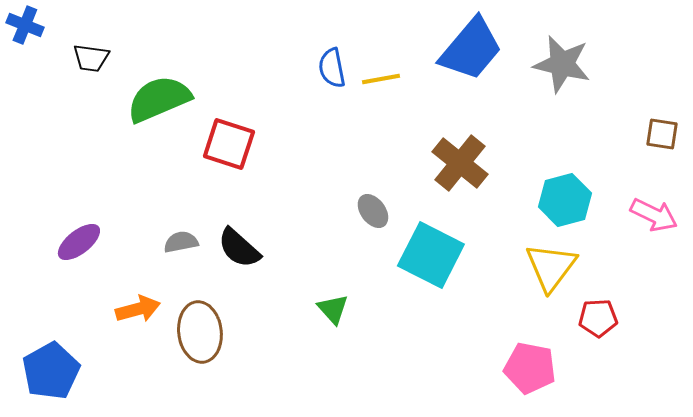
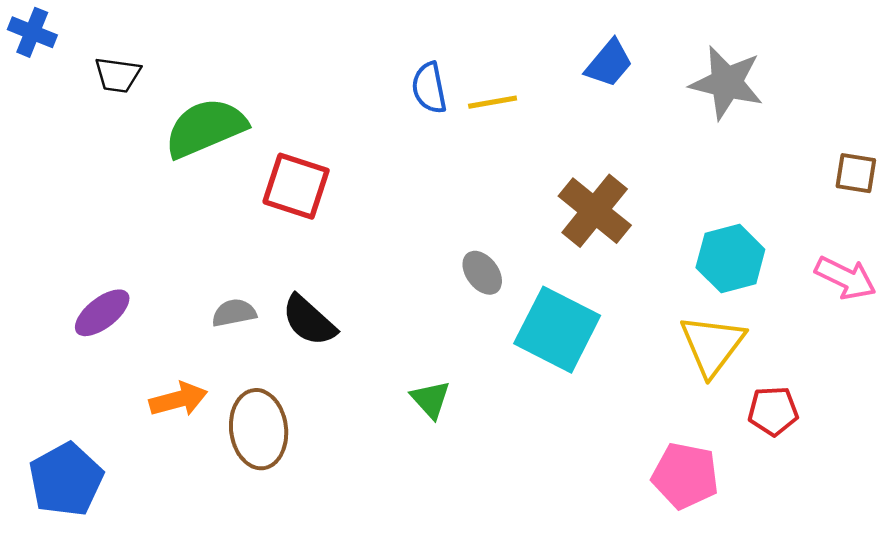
blue trapezoid: (471, 49) -> (609, 63), size x0.6

